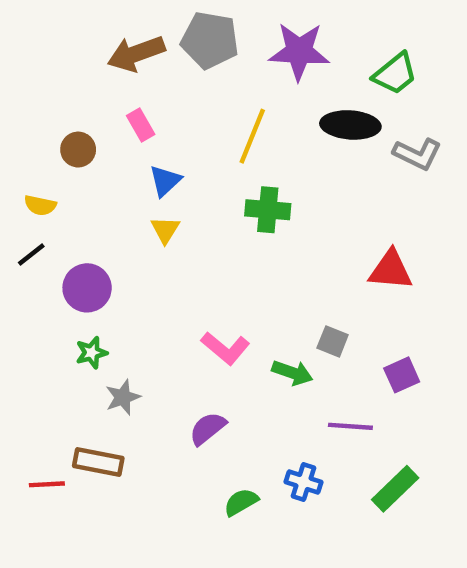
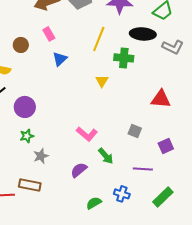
green cross: (268, 210) -> (124, 58), moved
yellow triangle: (165, 230) -> (102, 81), moved
green arrow: (292, 373) -> (106, 156), moved, turned 30

